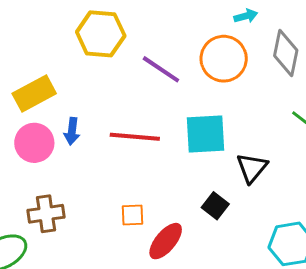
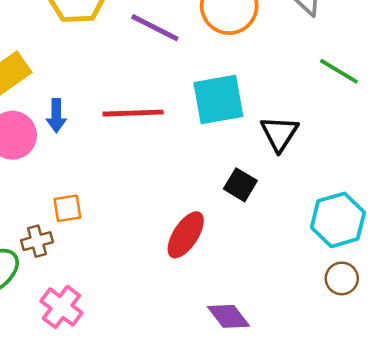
brown cross: (46, 214) -> (37, 241), moved, size x0.7
orange square: (132, 215) -> (67, 208), moved

